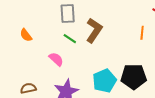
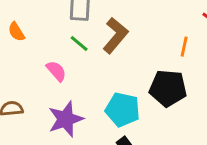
black pentagon: (134, 77) -> (168, 88), moved
cyan pentagon: (105, 81) -> (123, 110), turned 30

